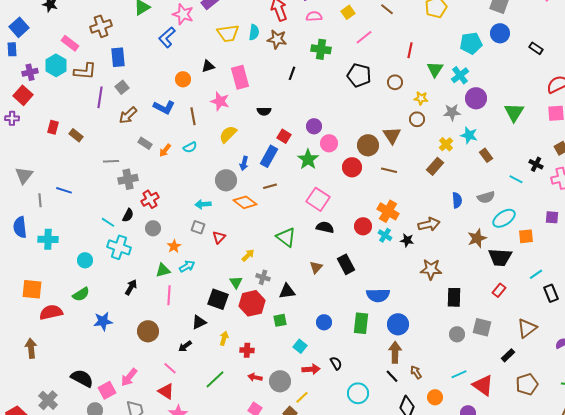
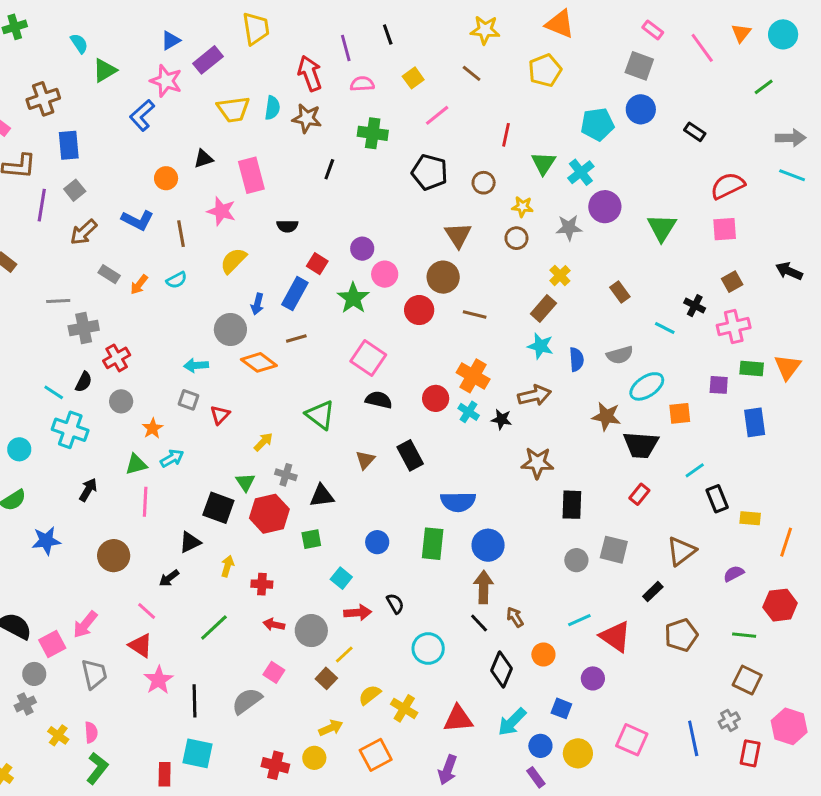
brown triangle: (392, 135) -> (458, 235), moved
cyan star: (469, 135) -> (540, 346), moved
brown star: (477, 238) -> (606, 416), turned 30

